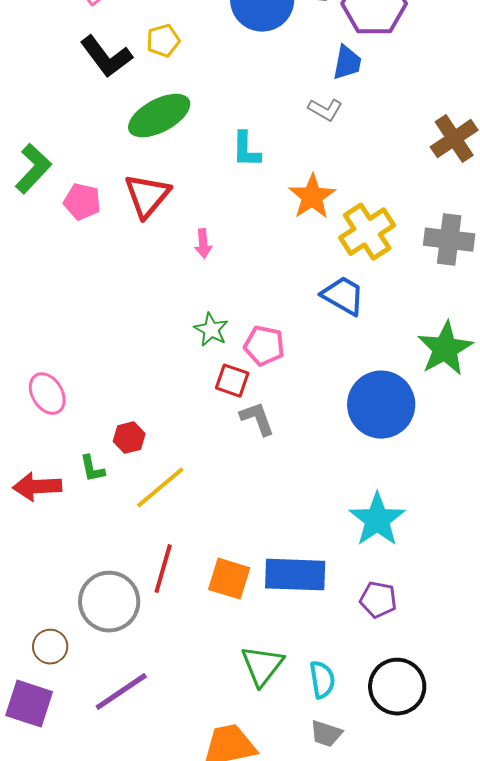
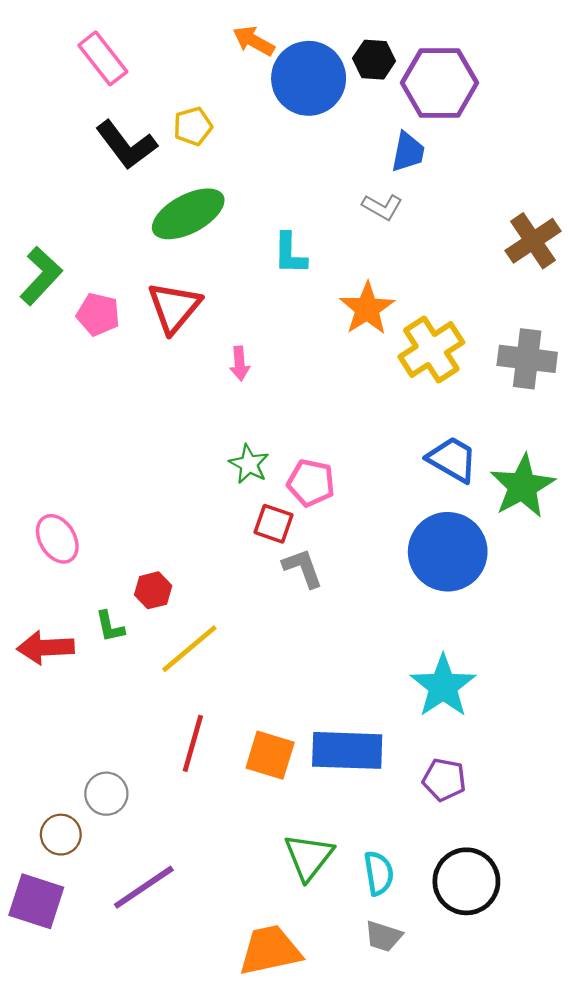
blue trapezoid: (343, 296) -> (452, 459), moved
gray circle: (109, 602) -> (106, 794), moved, size x0.6

